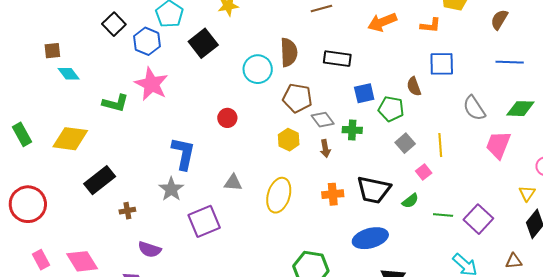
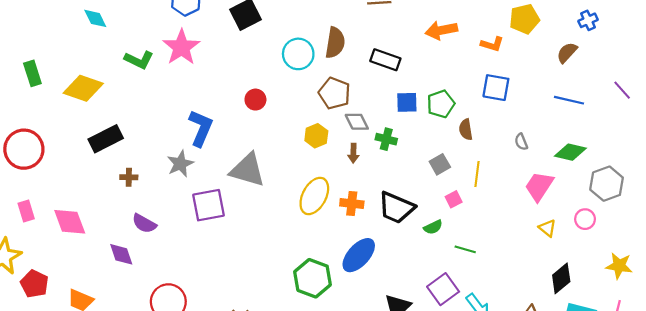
brown semicircle: (414, 86) -> (466, 129), moved
gray semicircle: (474, 108) -> (521, 142), size x0.6
green pentagon: (391, 109) -> (441, 104), moved, turned 30
gray triangle: (233, 183) -> (248, 170), size x1.8
yellow triangle: (527, 193) -> (547, 228), moved, turned -36
yellow ellipse: (279, 195) -> (314, 196), moved
purple square: (478, 219) -> (443, 289), moved
blue ellipse: (370, 238) -> (359, 255), moved, turned -44

